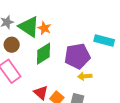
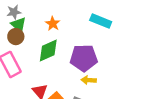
green triangle: (29, 27) -> (19, 25), moved, size x0.7
cyan rectangle: (104, 41) -> (101, 21), moved

